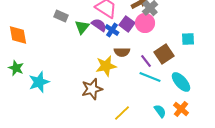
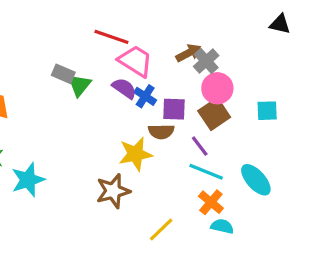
pink circle: (145, 23) -> (217, 88), moved
purple square: (127, 24) -> (174, 109), moved, turned -35
green triangle: (82, 27) -> (79, 85), moved
brown square: (164, 54) -> (214, 114), moved
orange cross: (181, 109) -> (211, 202), moved
cyan semicircle: (160, 111) -> (222, 226), turned -40

